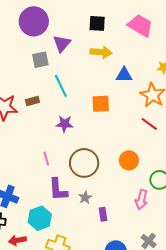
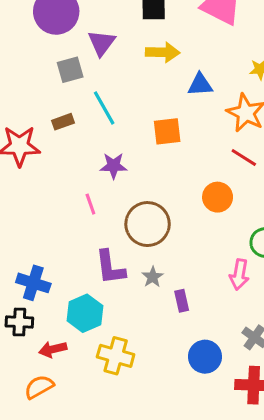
brown rectangle: (32, 101) -> (63, 122), moved
pink line: (46, 159) -> (90, 204), moved
orange circle: (129, 160) -> (218, 197), moved

